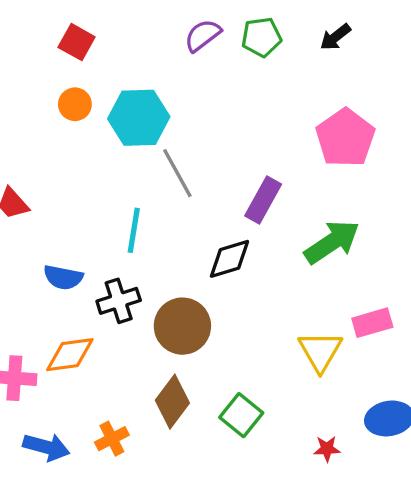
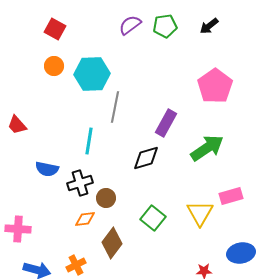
gray line: (177, 173) -> (115, 107), turned 40
brown circle: (182, 326) -> (106, 198), moved, size x0.6
orange diamond: (70, 355) -> (85, 219), moved, size x0.7
green square: (241, 415) -> (153, 218), moved

